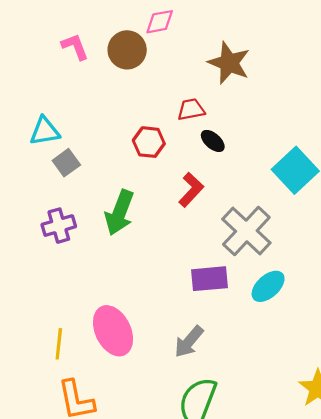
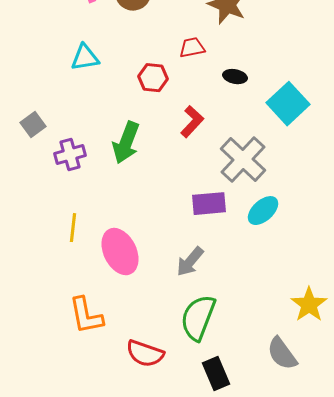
cyan triangle: (45, 131) -> (85, 58), moved
black ellipse: (213, 141) -> (235, 77), moved, turned -30
gray square: (66, 163) -> (33, 125), moved
yellow line: (59, 344) -> (73, 228), moved

